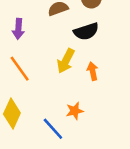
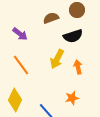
purple arrow: (18, 29) -> (20, 34), turned -56
orange star: (75, 111) -> (72, 98), moved

